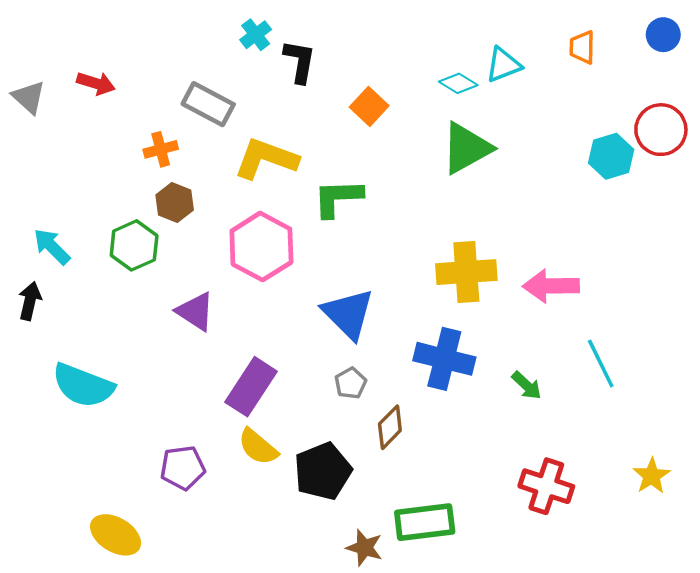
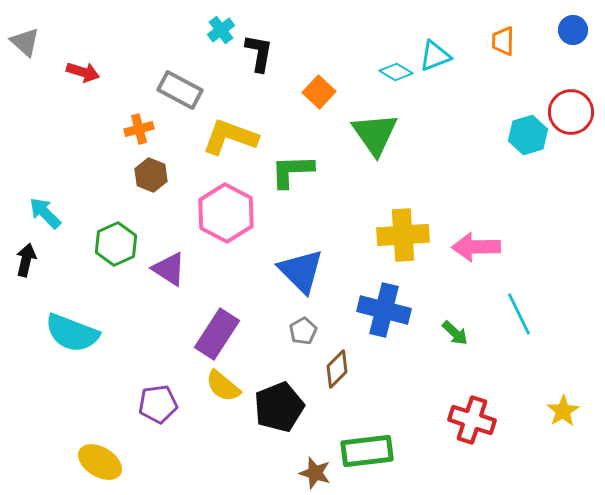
gray triangle: (29, 97) -> (25, 42), moved
green triangle: (466, 148) -> (375, 134), moved, turned -36
green hexagon: (134, 245) -> (116, 244), moved

